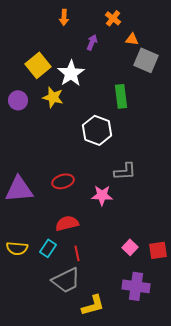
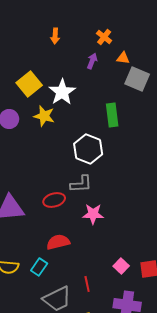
purple arrow: (92, 42) -> (92, 61), moved
gray L-shape: (125, 171) -> (81, 184), moved
red line: (77, 253) -> (87, 284), moved

